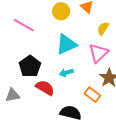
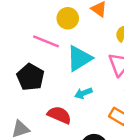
pink line: (24, 25) -> (46, 41), moved
black pentagon: (30, 66) -> (30, 77), moved

